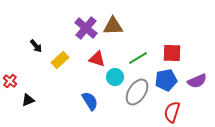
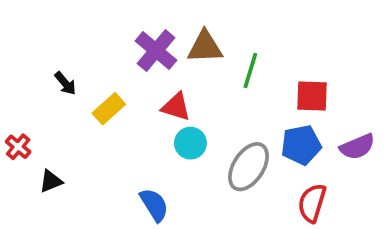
green line: (138, 58) -> (250, 71), moved, turned -42
cyan circle: (115, 77) -> (190, 143), moved
blue semicircle: (90, 101) -> (154, 205), moved

